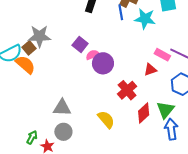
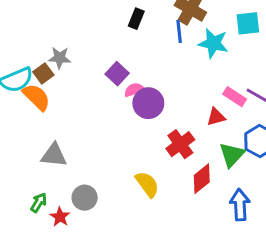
gray star: (39, 36) -> (60, 58), size x0.7
gray triangle: (62, 108) -> (54, 155), moved
green triangle: (165, 110) -> (232, 155), moved

